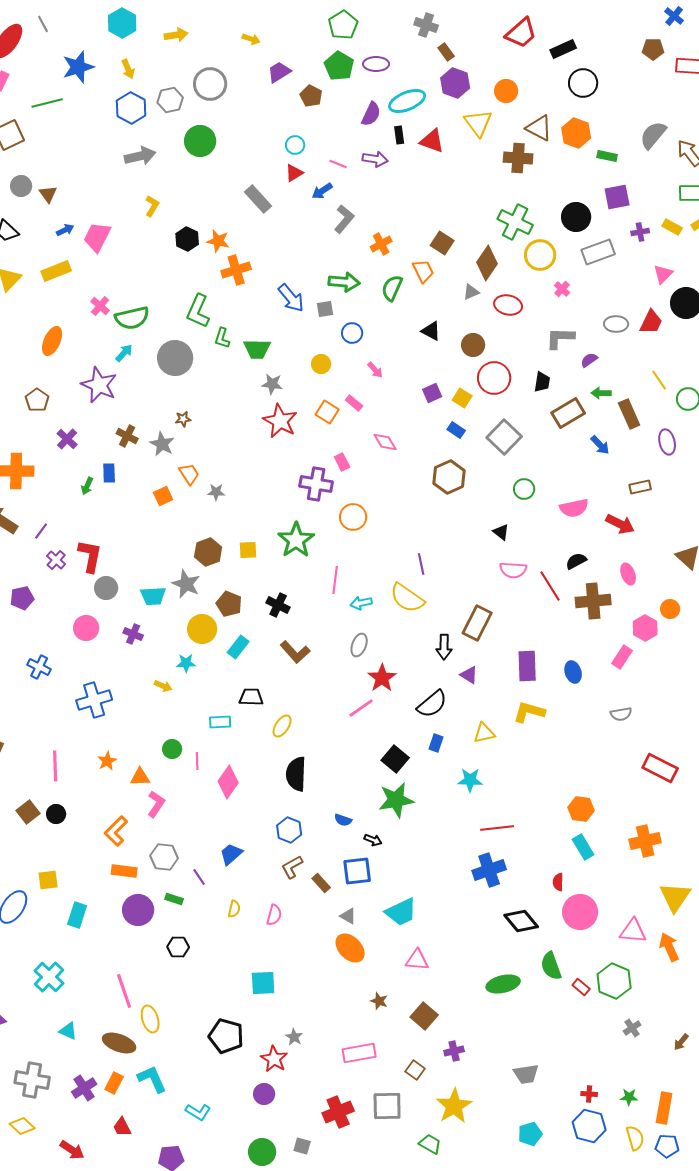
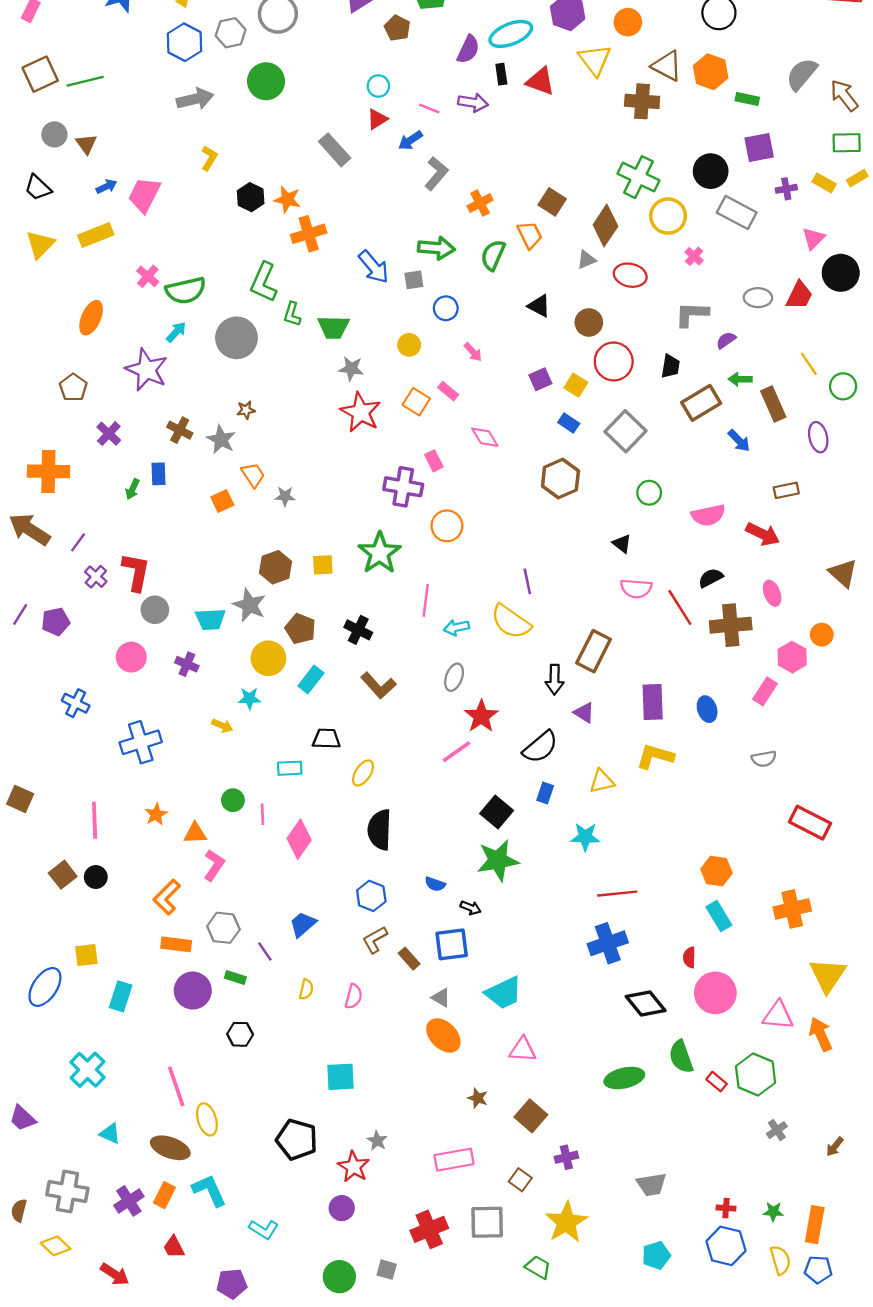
green line: (47, 103) -> (85, 81), moved
gray rectangle: (598, 252) -> (737, 213), turned 48

